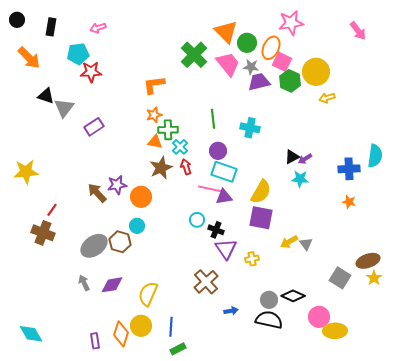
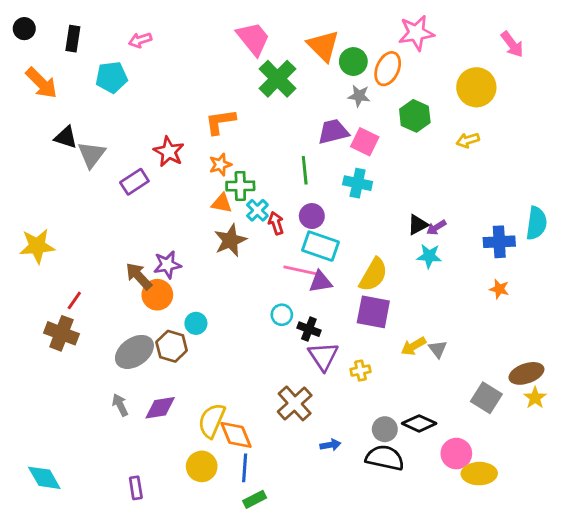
pink square: (282, 62) -> (365, 142), moved
pink trapezoid: (228, 64) -> (253, 39), moved
red star: (91, 72) -> (169, 152), moved, turned 30
yellow circle: (316, 72) -> (476, 87), moved
purple trapezoid: (259, 82) -> (333, 132), moved
red arrow: (186, 167) -> (276, 223), moved
orange circle: (141, 197) -> (157, 295), moved
orange diamond: (121, 334) -> (236, 435), moved, turned -40

